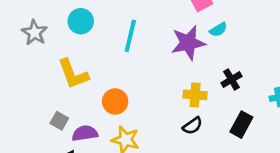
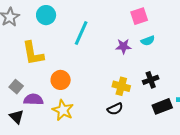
purple star: (188, 43) -> (123, 46), size x0.6
black rectangle: (241, 125) -> (162, 106), moved, turned 30

